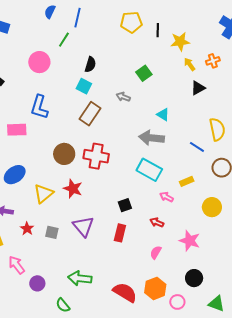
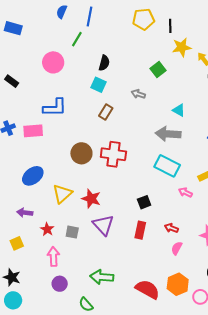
yellow star: (180, 42) -> (182, 47), moved
blue L-shape: (39, 107) -> (55, 107), turned -105
brown rectangle: (90, 114) -> (106, 112), size x0.7
red star: (73, 189) -> (91, 199), moved
red arrow: (157, 222) -> (171, 228), moved
pink arrow: (17, 265) -> (53, 257), moved, turned 36

